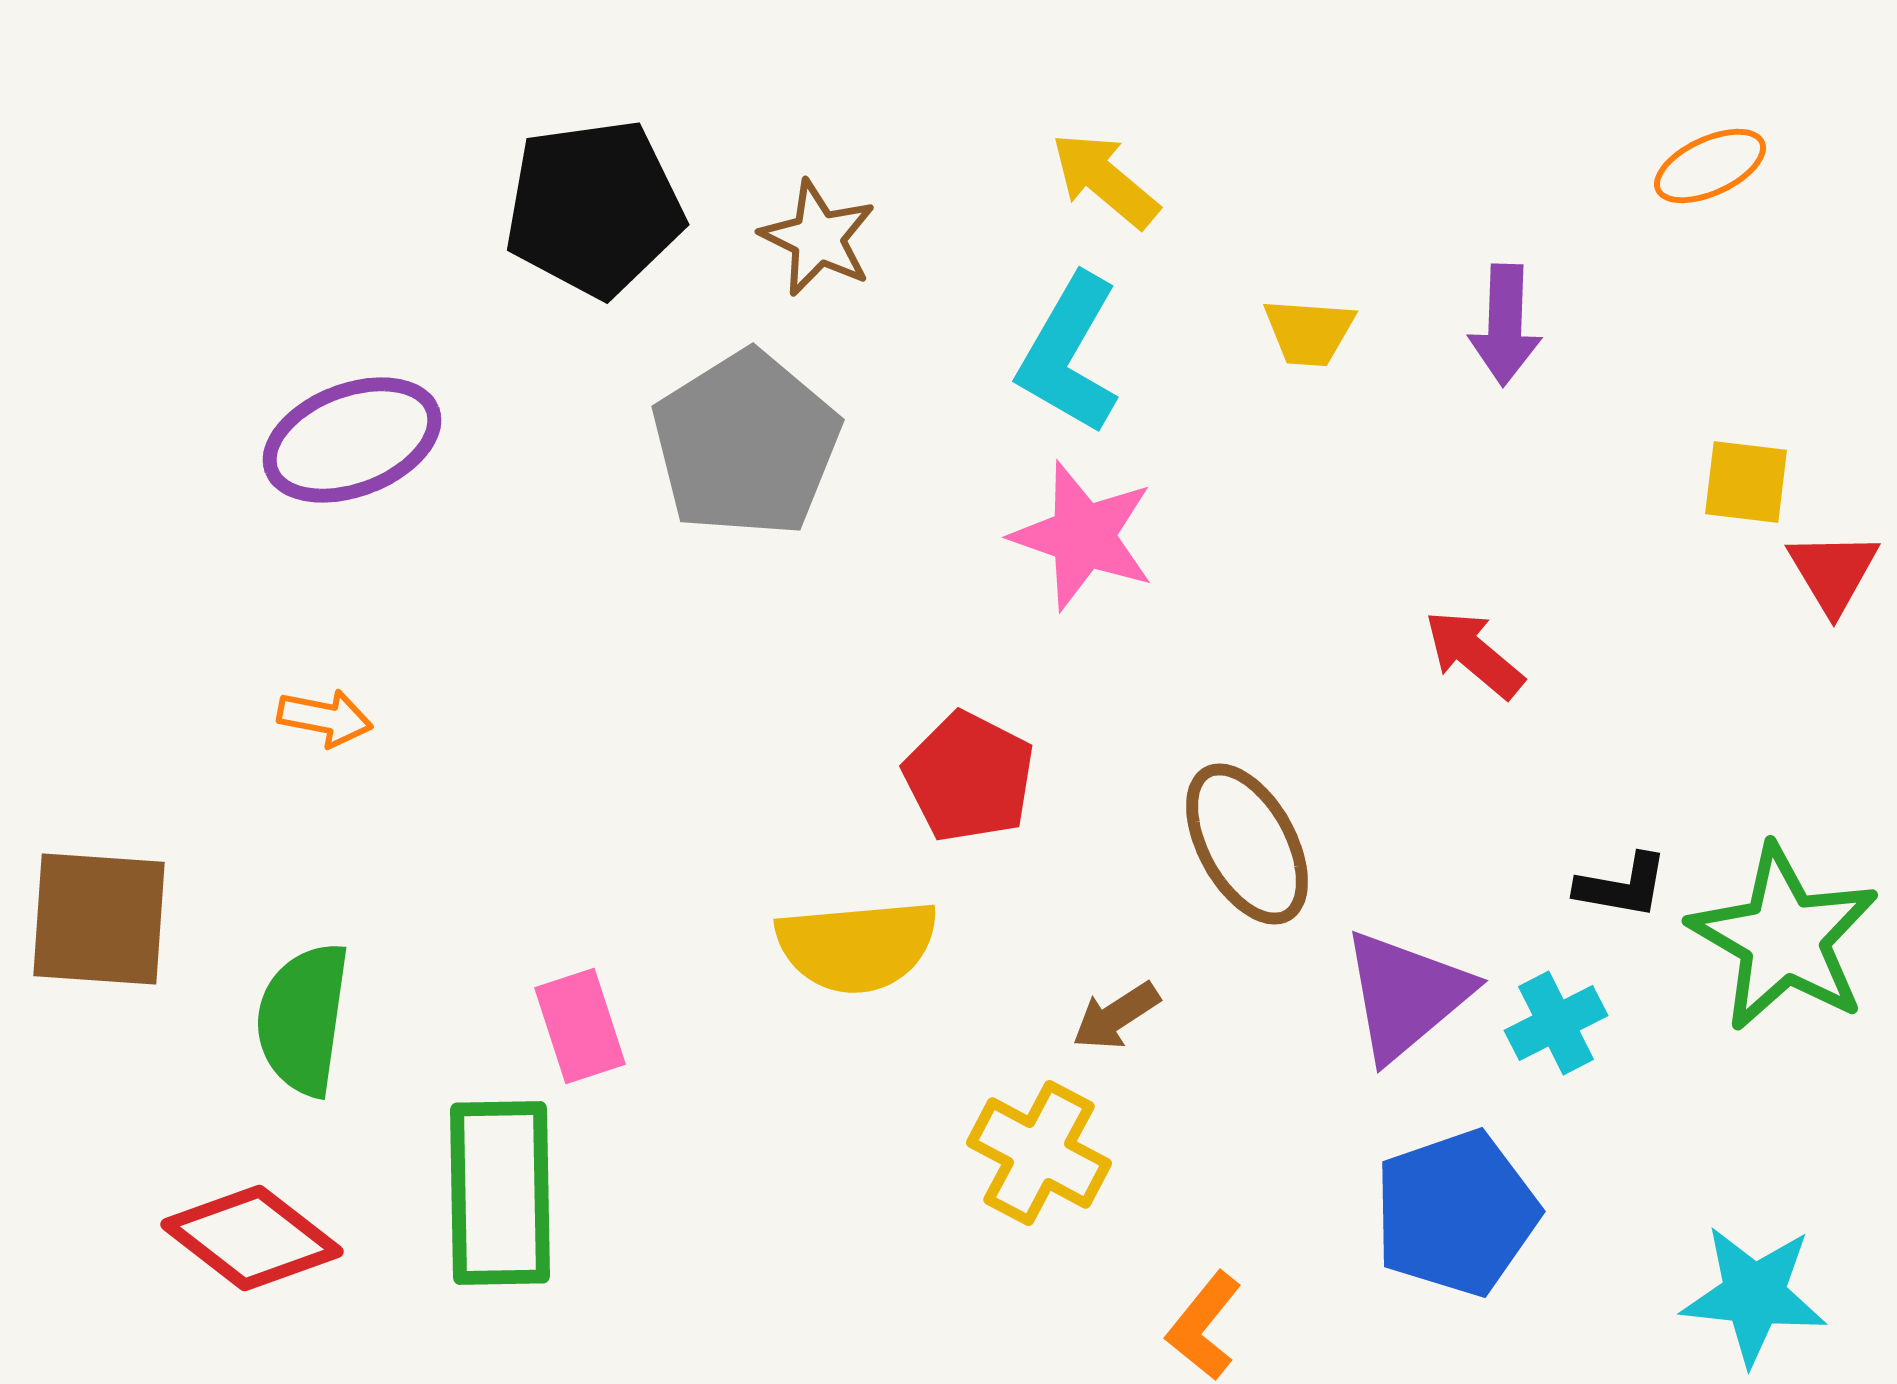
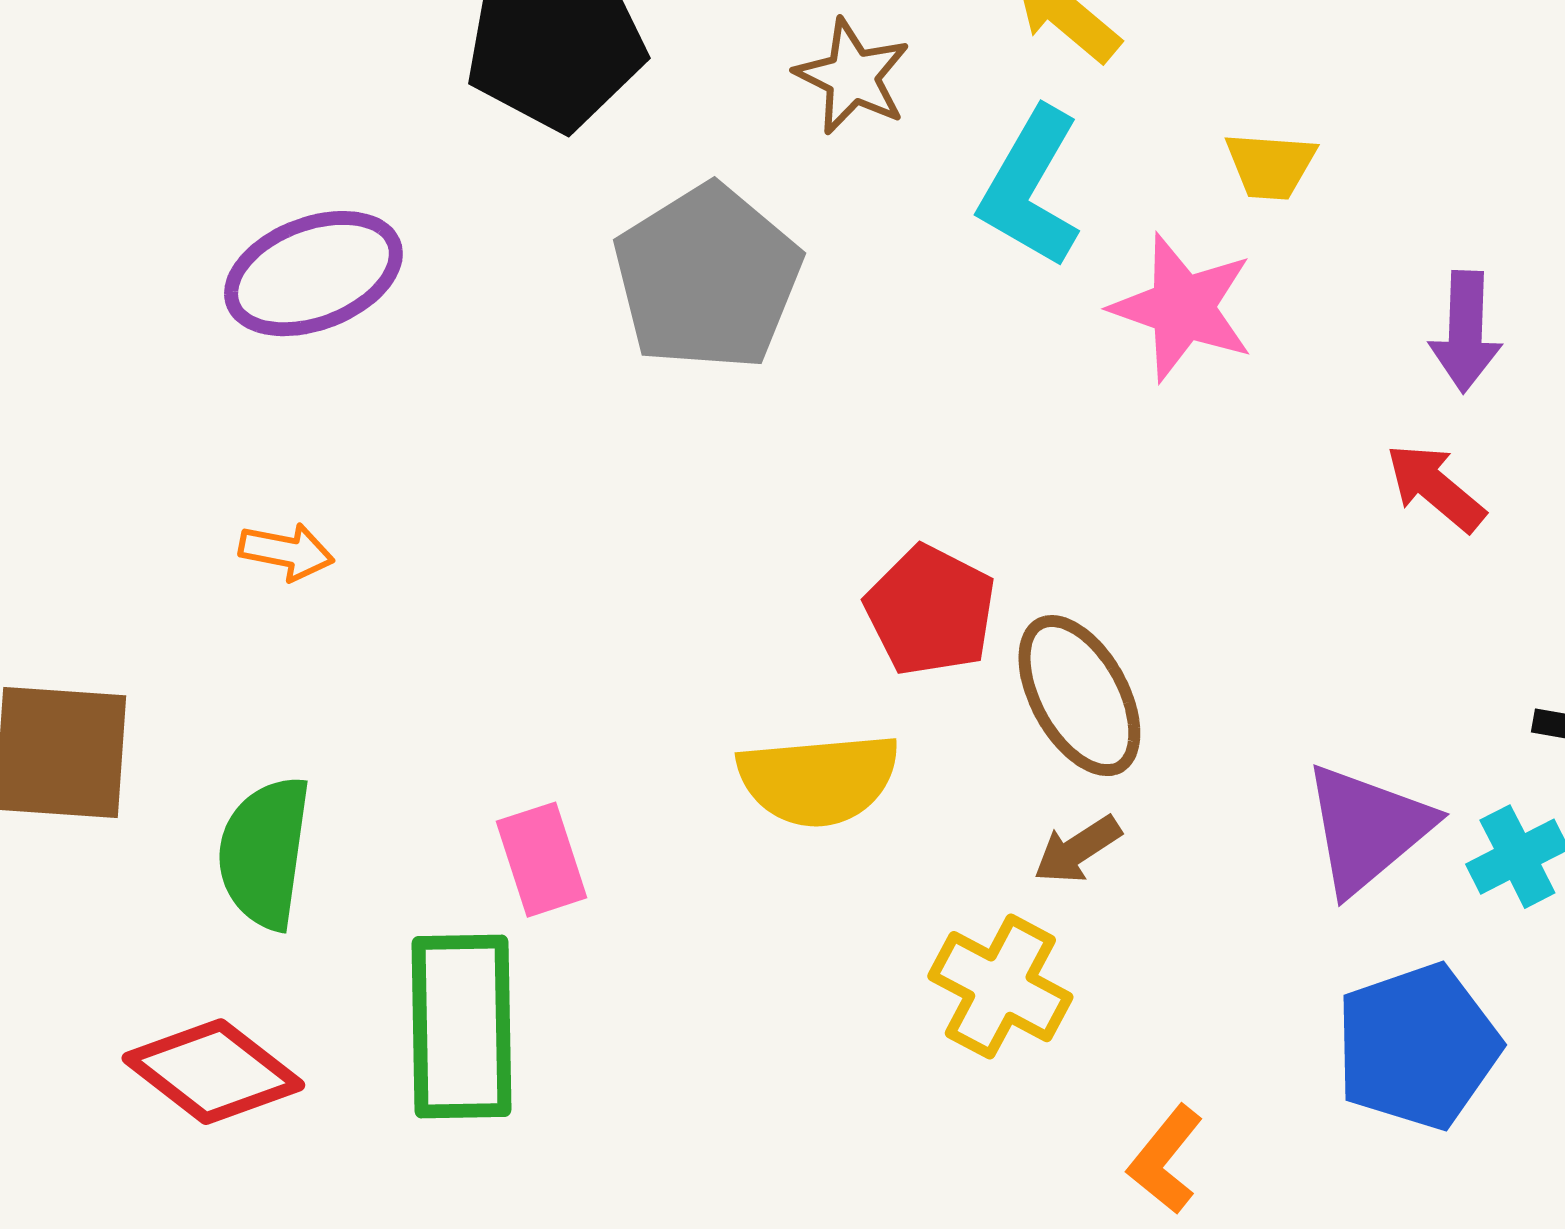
brown star: (818, 238) -> (852, 77), moved
purple arrow: (1505, 325) -> (1465, 332), moved
pink star: (1083, 536) -> (1182, 308), moved
brown ellipse: (1247, 844) -> (1079, 696), moved

